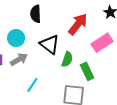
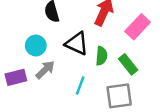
cyan line: (32, 85) -> (80, 86), moved

